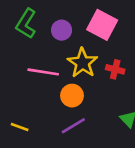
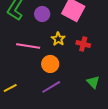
yellow star: (82, 63) -> (58, 39), size x0.6
yellow line: (20, 127) -> (10, 88), turned -48

